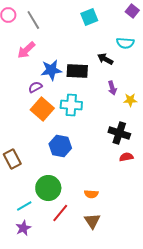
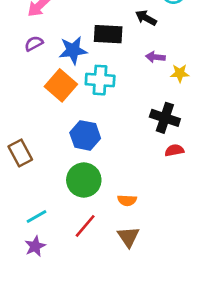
blue star: (51, 70) -> (73, 50), moved
purple semicircle: (35, 87) -> (34, 44), moved
purple arrow: (112, 88) -> (155, 57), turned 112
green circle: (48, 188) -> (84, 180), moved

